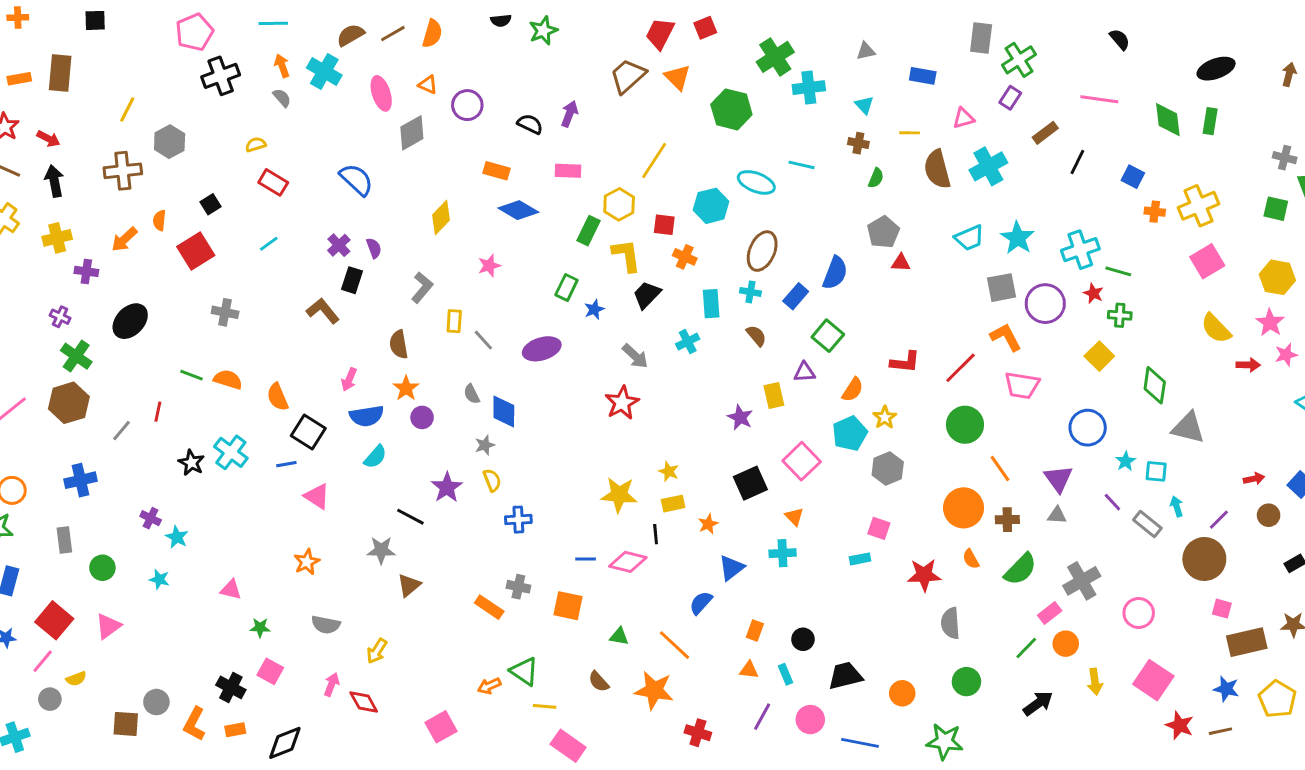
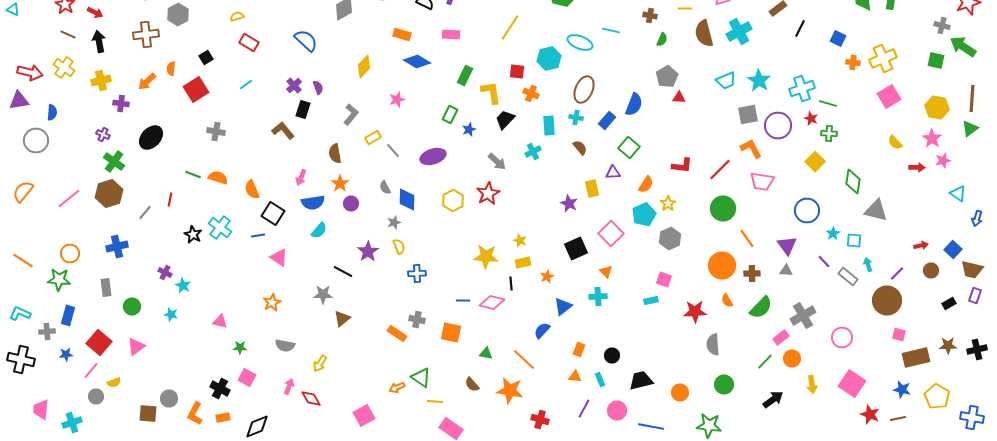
yellow hexagon: (619, 204) -> (453, 200), moved
yellow rectangle: (454, 321) -> (373, 138), turned 56
yellow semicircle: (1216, 328) -> (895, 142), size x0.7

